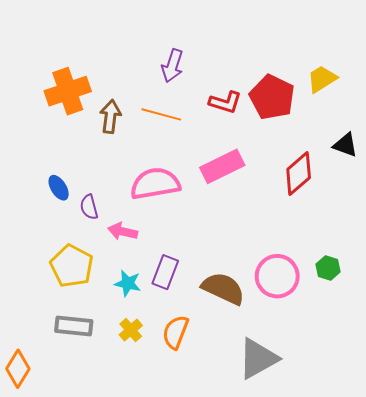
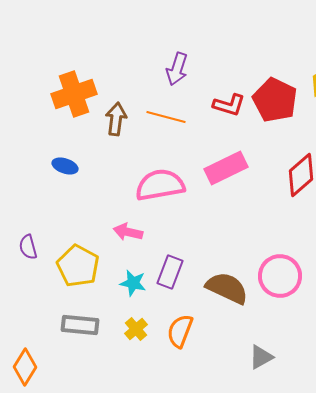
blue ellipse: (59, 188) -> (65, 166), moved, turned -40
purple semicircle: (89, 207) -> (28, 247), moved
gray triangle: (258, 359) -> (261, 357), size x0.6

